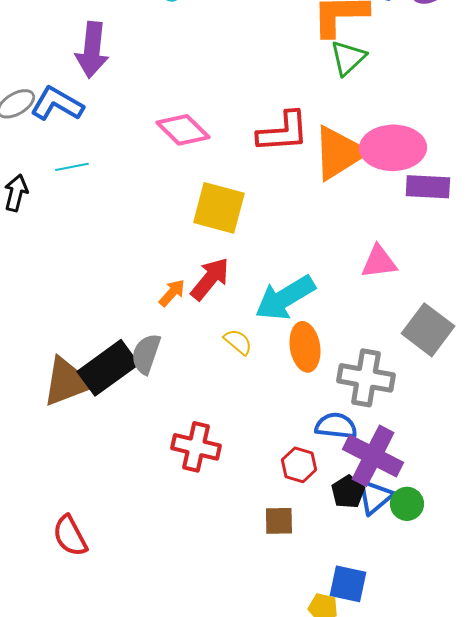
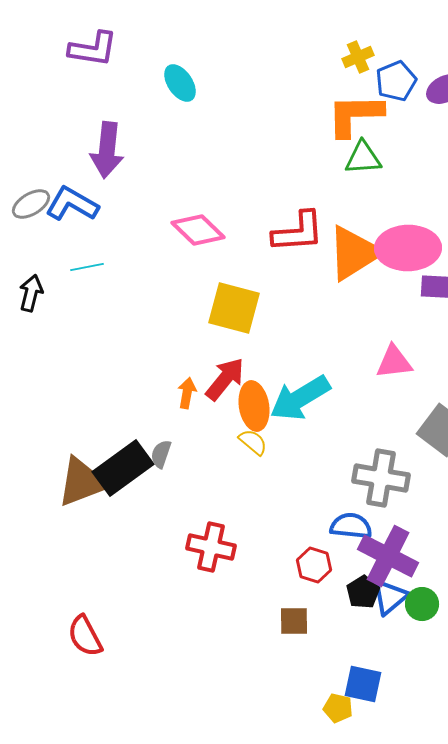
green triangle: (348, 58) -> (363, 158), turned 39
orange arrow: (172, 293) -> (187, 393), turned -32
orange ellipse: (305, 347) -> (254, 406), moved
gray semicircle: (146, 354) -> (161, 454), size x0.7

